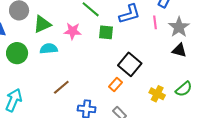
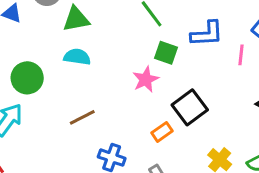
pink star: (72, 31) -> (146, 79), moved, turned 30
green circle: (17, 53) -> (27, 78), moved

